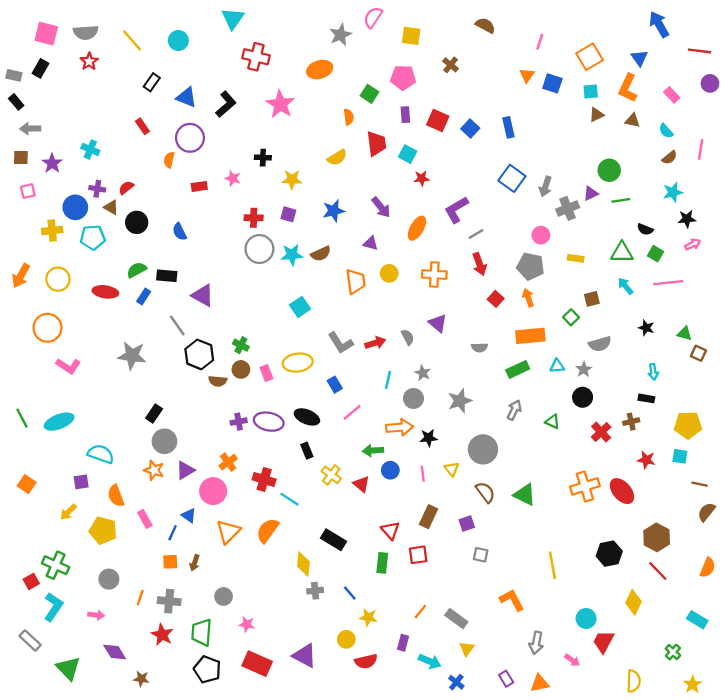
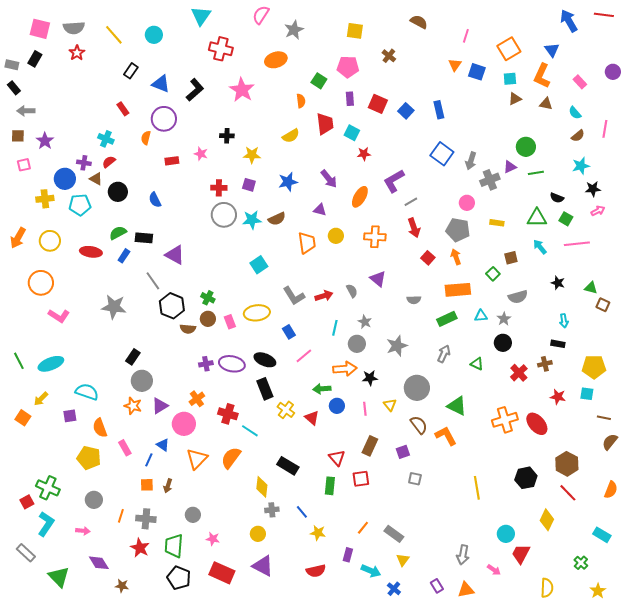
pink semicircle: (373, 17) -> (261, 15), moved
red line: (700, 51) -> (604, 15), moved
cyan cross: (90, 149) -> (106, 139), moved
black rectangle: (307, 451) -> (265, 389), size x1.5
green triangle: (525, 495) -> (457, 406), moved
yellow arrow: (68, 512) -> (41, 399), moved
orange L-shape: (512, 600) -> (446, 436), moved
yellow circle: (346, 639) -> (258, 534), moved

